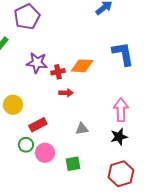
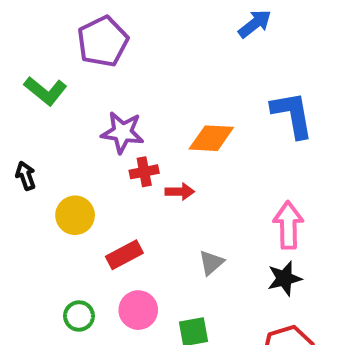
red cross: (58, 72) -> (144, 172), moved
gray triangle: (82, 129) -> (211, 263), turned -32
green circle: (26, 145) -> (79, 316), moved

